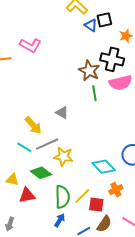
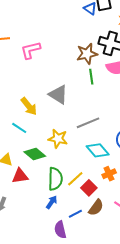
pink L-shape: (30, 45) -> (31, 50), moved, turned 135
brown star: (89, 71) -> (87, 54), turned 30
gray triangle: (62, 112) -> (58, 95), size x1.5
gray line: (47, 144) -> (88, 123), moved
red square: (96, 205) -> (89, 188), turned 35

